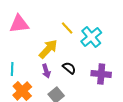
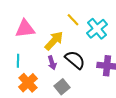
pink triangle: (19, 24) -> (25, 29), moved
black semicircle: (69, 68) -> (75, 60), size x1.5

